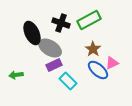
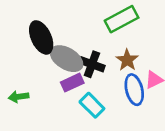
black cross: (61, 23) -> (92, 64), moved
blue ellipse: (98, 70) -> (134, 90), turned 35

